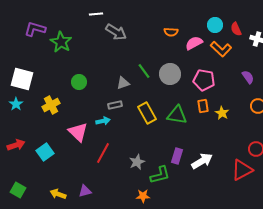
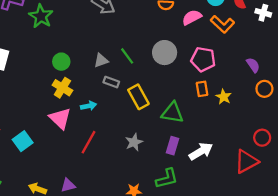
green line: (144, 71) -> (127, 56), moved
purple semicircle: (248, 77) -> (253, 65), moved
gray triangle: (123, 83) -> (101, 60), moved
yellow cross: (51, 105) -> (62, 88), moved, turned -30
gray rectangle: (115, 105) -> (111, 82), moved, turned 32
green triangle: (177, 115) -> (173, 113), moved
gray star: (137, 162) -> (134, 142), moved
green L-shape: (160, 175) -> (167, 179), moved

